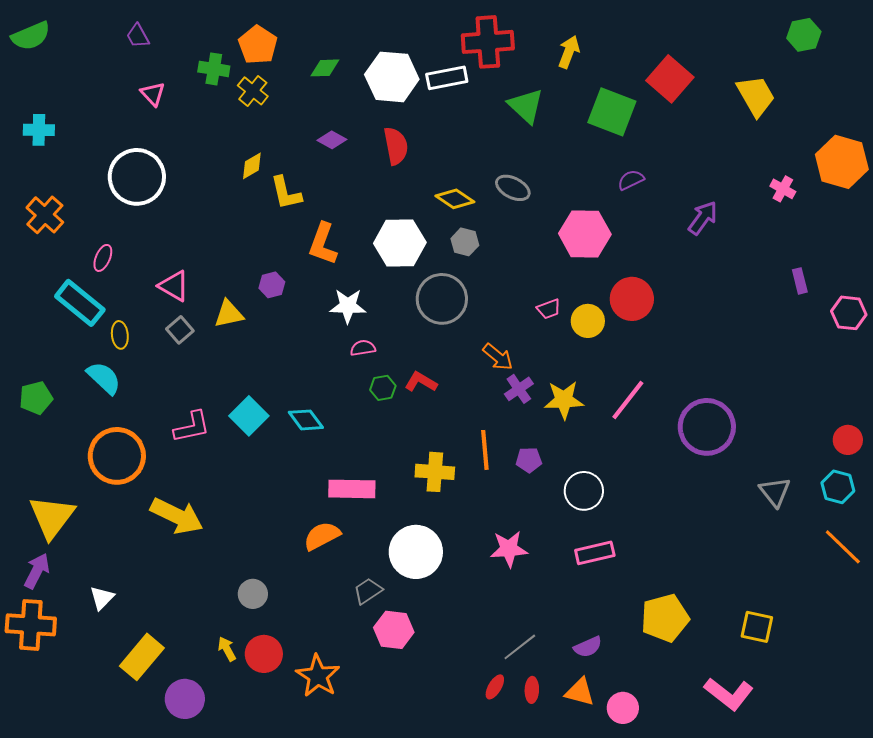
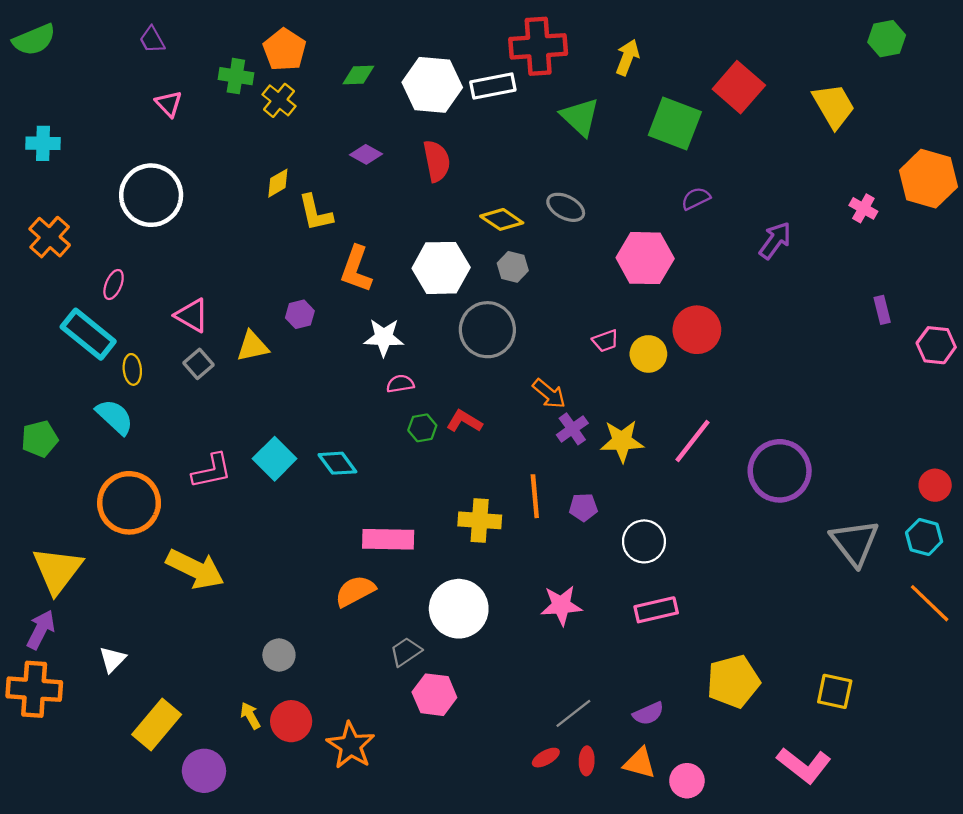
gray triangle: (775, 492) -> (855, 543), size x1.4
red ellipse: (495, 687) -> (546, 758), turned 30

